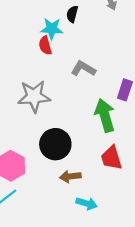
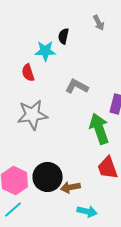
red semicircle: (45, 45) -> (28, 73), moved
black circle: (55, 144) -> (48, 177), moved

